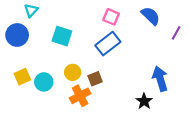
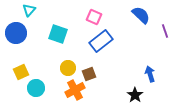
pink square: (111, 17) -> (94, 17), moved
purple line: (176, 33) -> (165, 31), turned -48
blue arrow: (160, 79) -> (150, 74), size x0.7
cyan circle: (44, 82) -> (36, 88), moved

